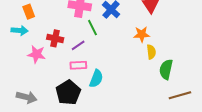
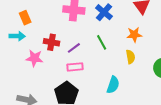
green line: (93, 28) -> (102, 42), moved
yellow semicircle: (151, 52) -> (131, 57), moved
cyan semicircle: (96, 79) -> (113, 85), moved

